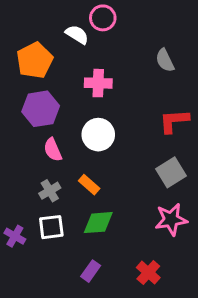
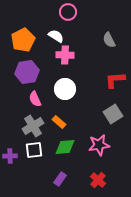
white semicircle: (77, 35) -> (56, 36), moved
gray cross: (50, 191) -> (33, 126), size x1.5
pink star: (171, 219) -> (99, 145), moved
purple cross: (15, 236) -> (10, 156), turned -32

